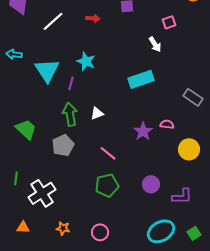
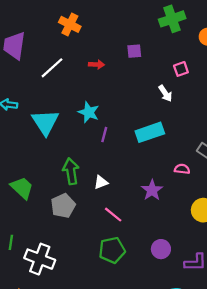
purple line: (71, 83) -> (104, 135), moved
white triangle: (97, 113) -> (101, 182), moved
pink semicircle: (167, 124) -> (182, 169), moved
white cross: (42, 193) -> (40, 259), turned -36

